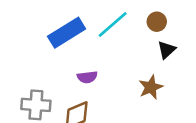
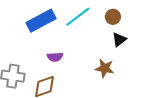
brown star: (151, 87) -> (105, 68), turned 30

